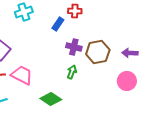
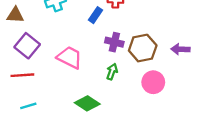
pink trapezoid: (22, 75) -> (70, 57), moved
pink circle: (127, 81) -> (153, 82), moved

